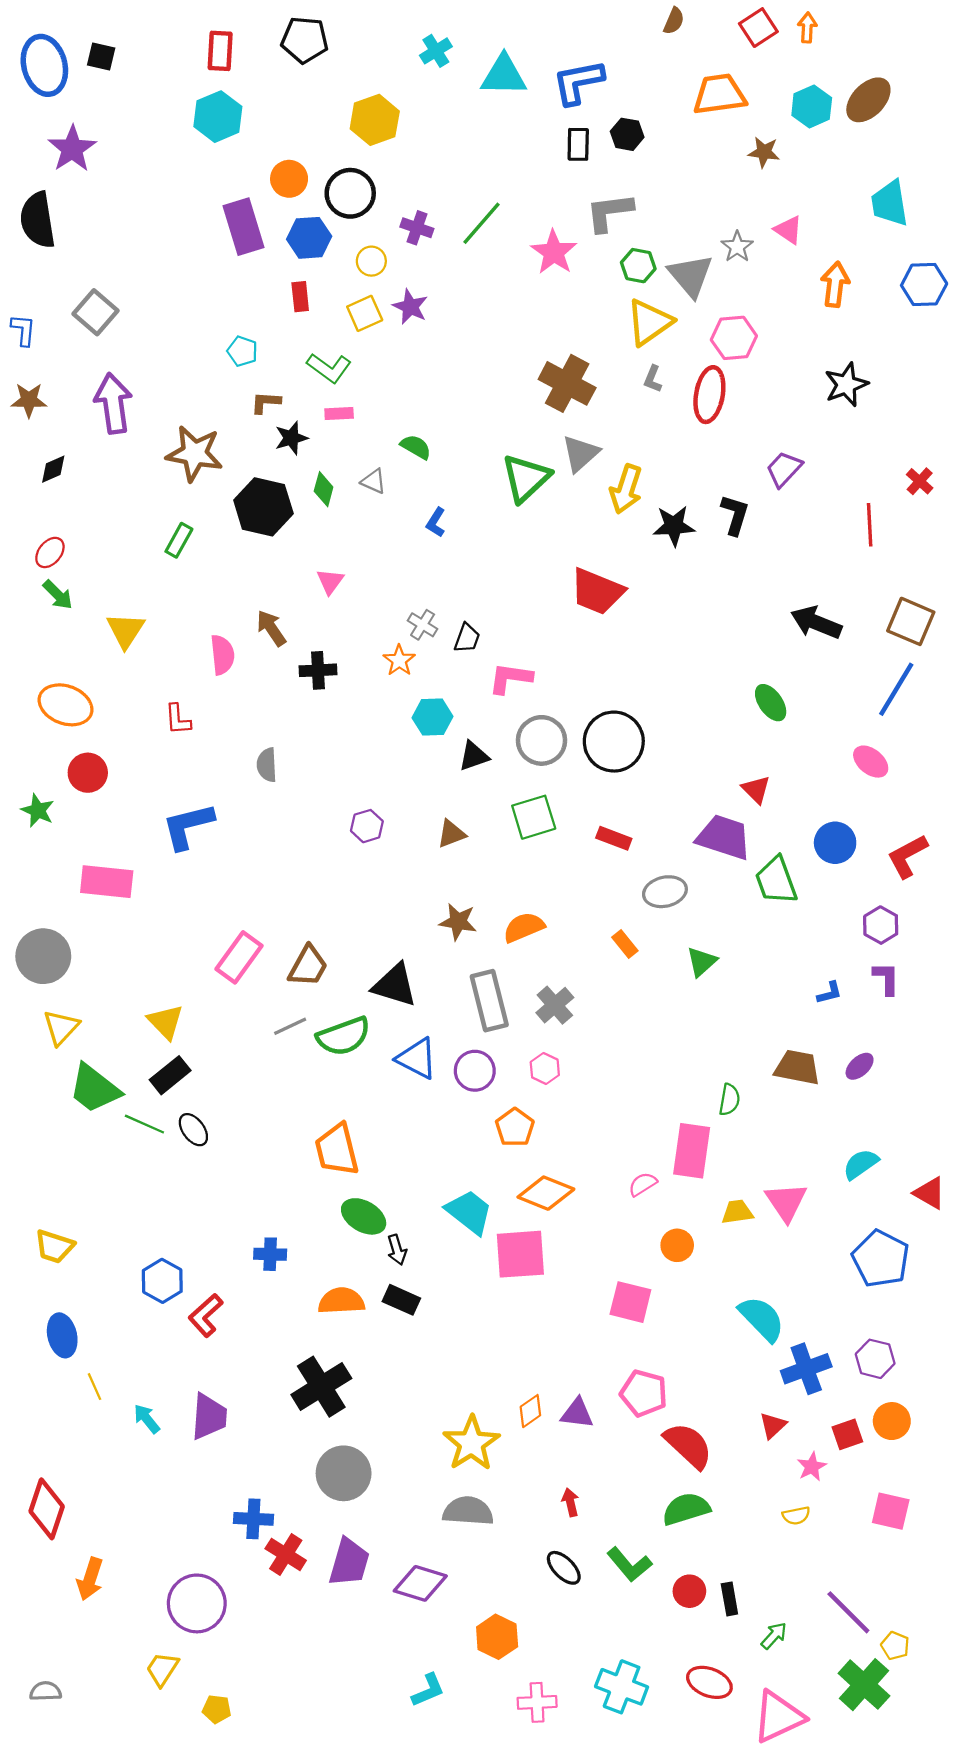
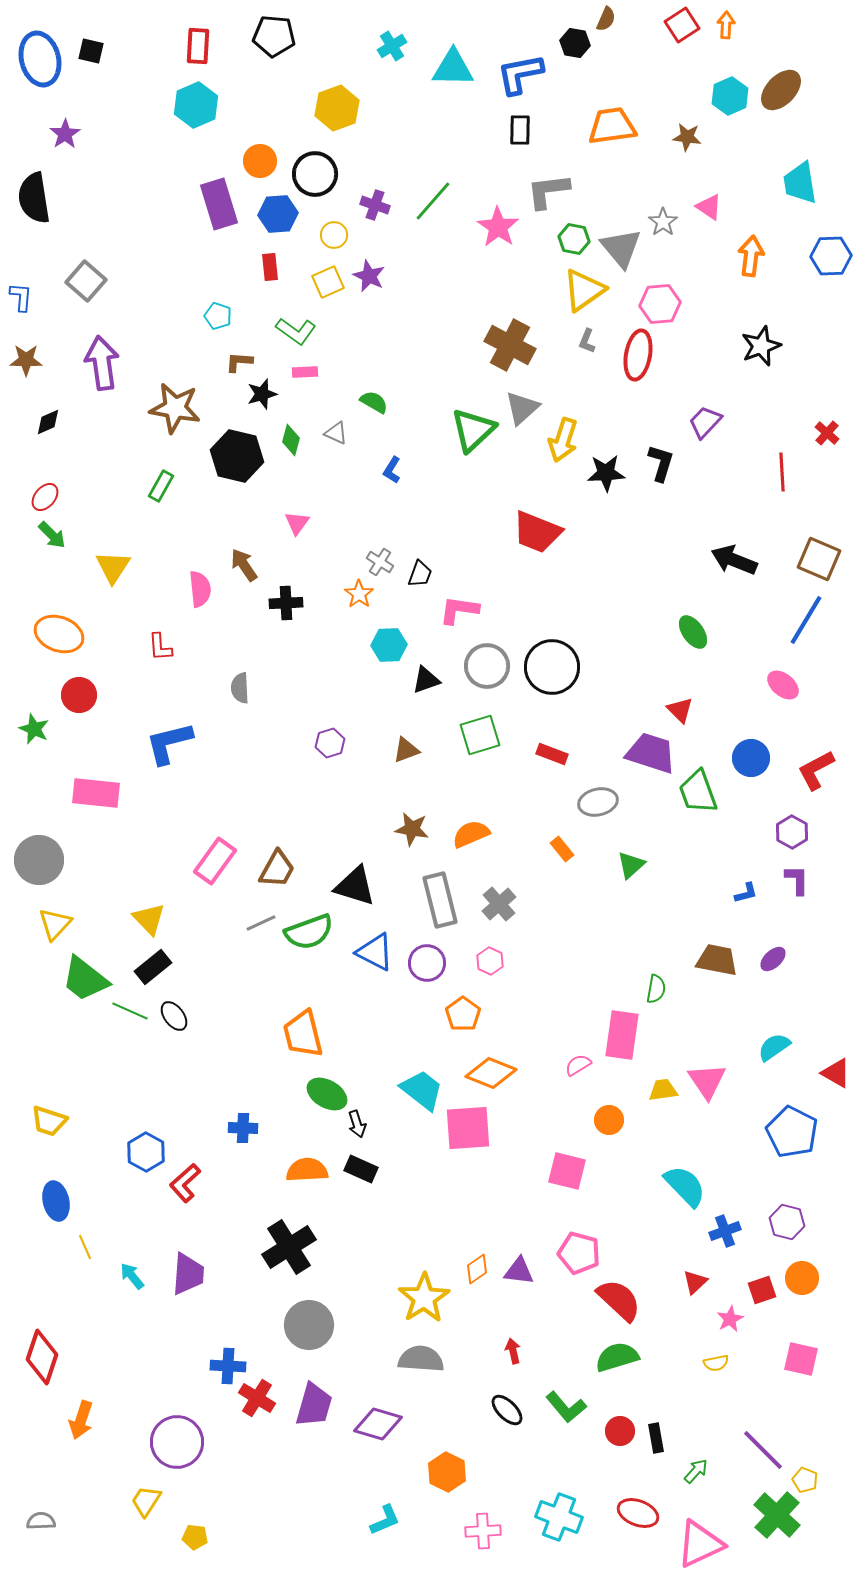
orange trapezoid: (719, 94) -> (612, 126), moved
black hexagon: (627, 134) -> (575, 43), moved
purple star: (72, 149) -> (65, 134), size x0.7
blue cross: (806, 1369) -> (725, 1231), size x0.7

